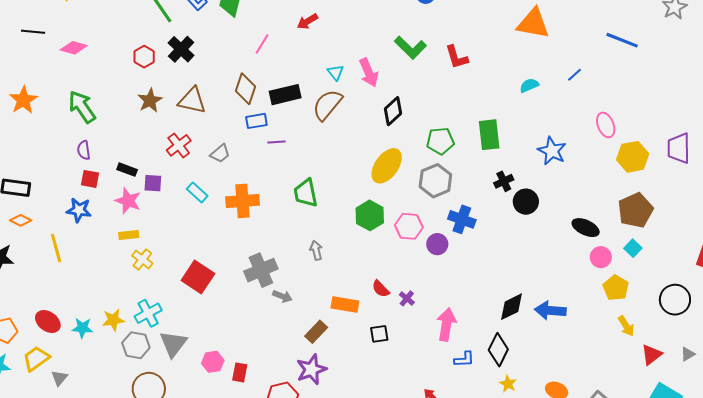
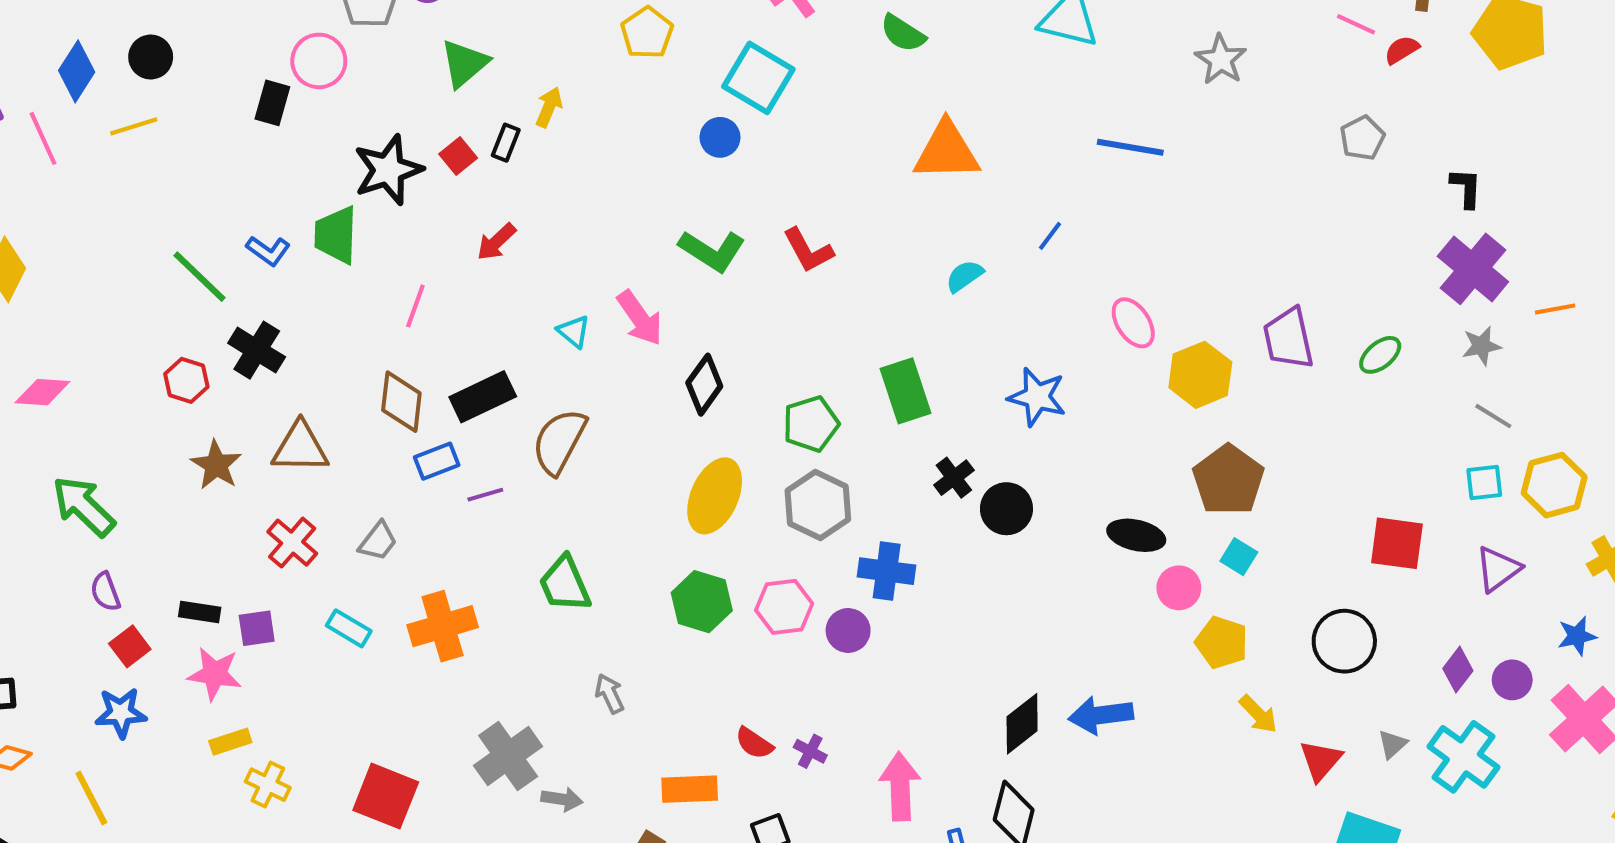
brown semicircle: (327, 105) -> (559, 441), moved
red square: (90, 179) -> (130, 646), turned -36

